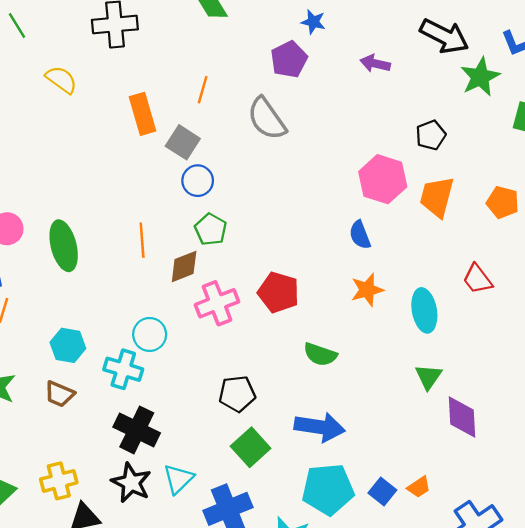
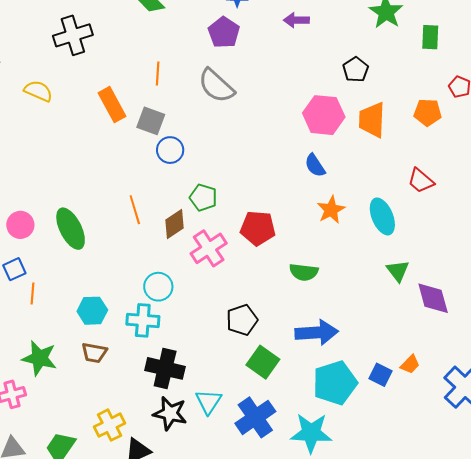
green pentagon: (211, 229) -> (203, 198), moved

